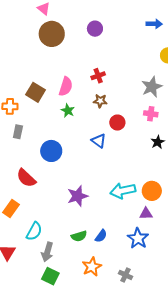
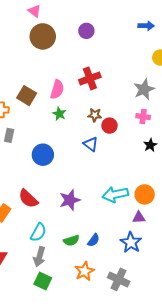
red cross: (98, 76) -> (90, 78), size x1.5
brown star: (100, 101) -> (95, 115), moved
red semicircle: (26, 178) -> (28, 199), moved
cyan semicircle: (34, 231) -> (38, 232), moved
gray cross: (126, 275) -> (119, 279), size x1.5

